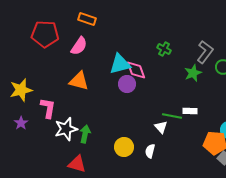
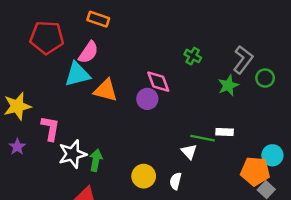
cyan triangle: (120, 64) -> (77, 74), moved
orange triangle: (79, 81) -> (106, 90), moved

